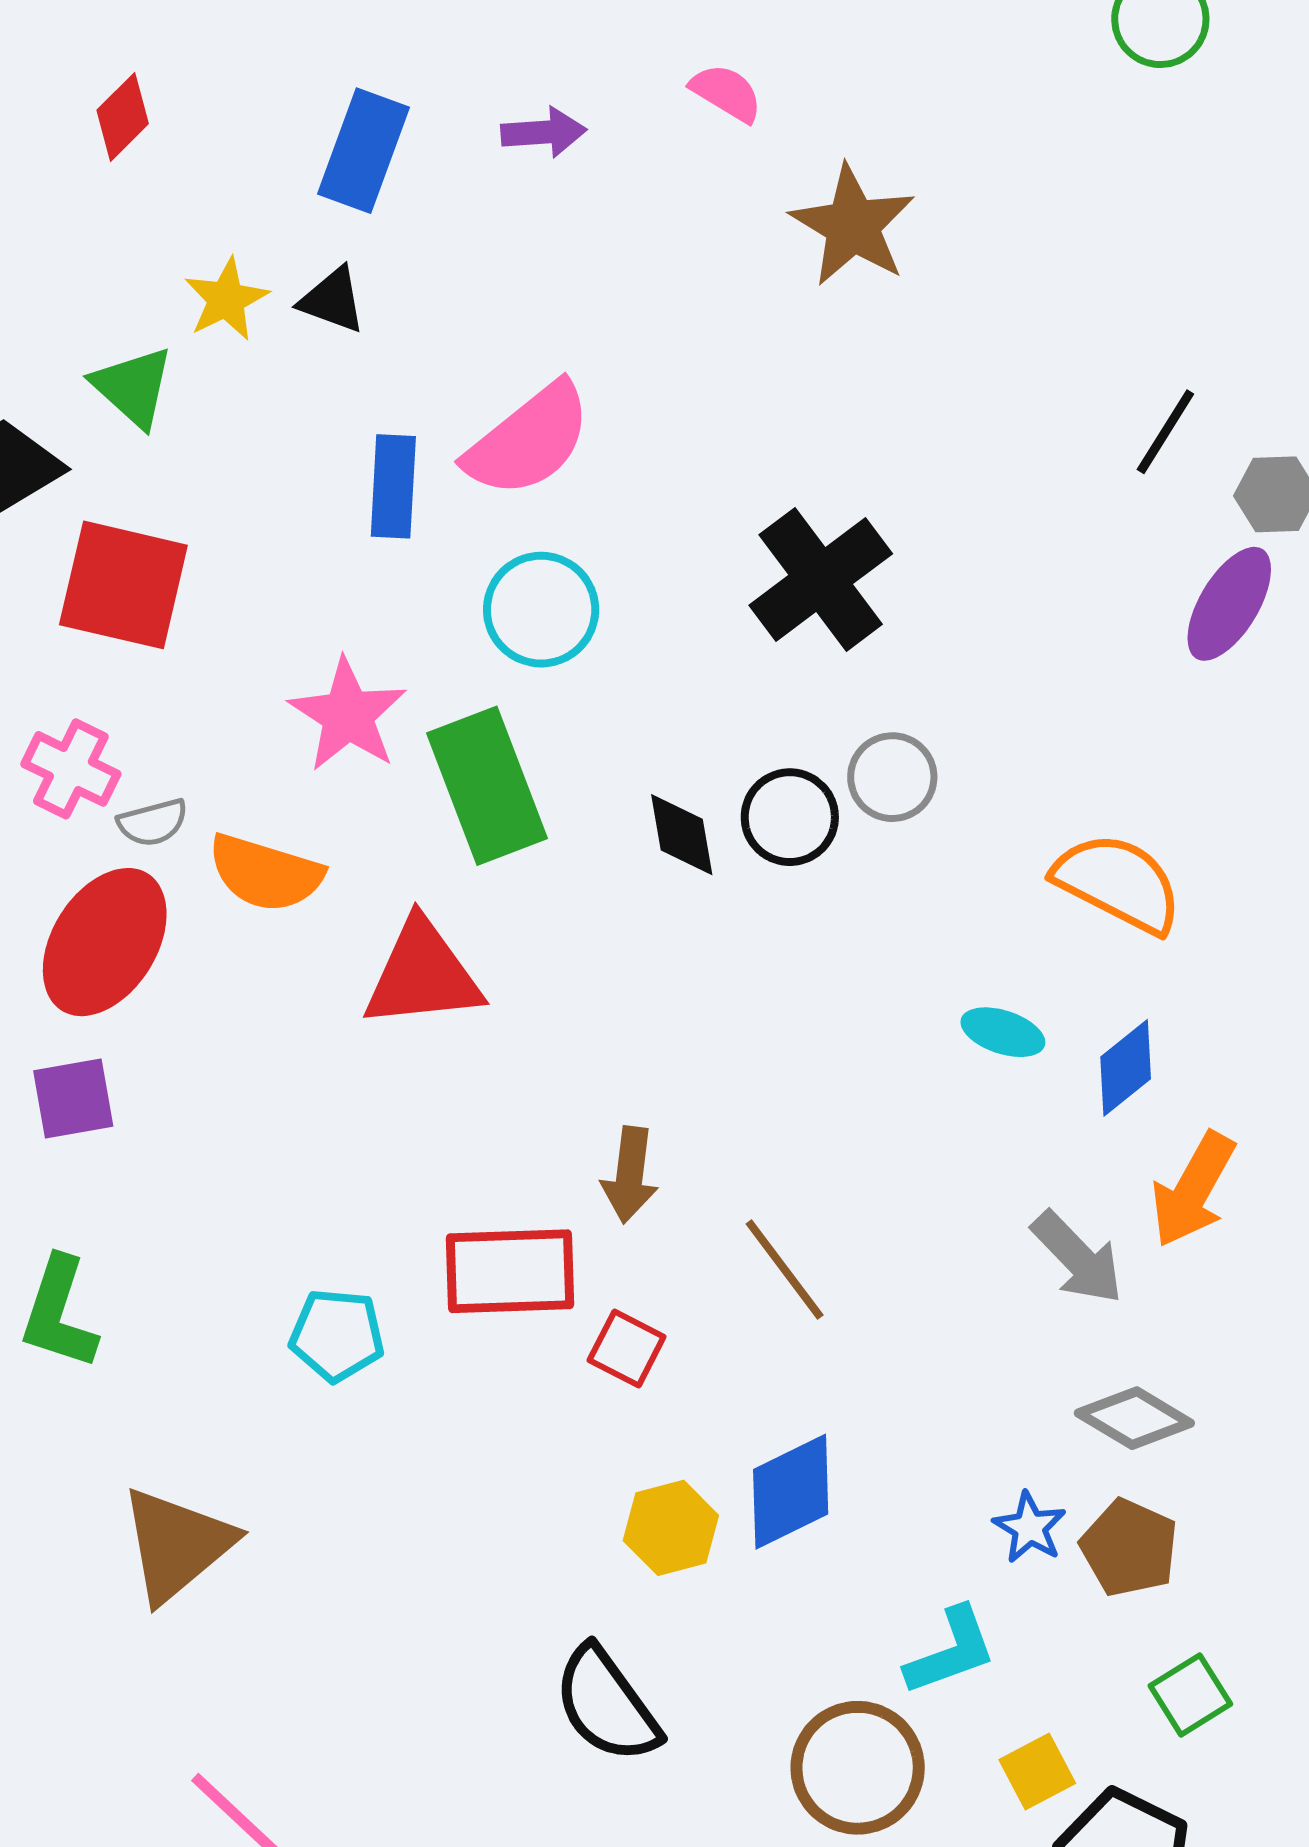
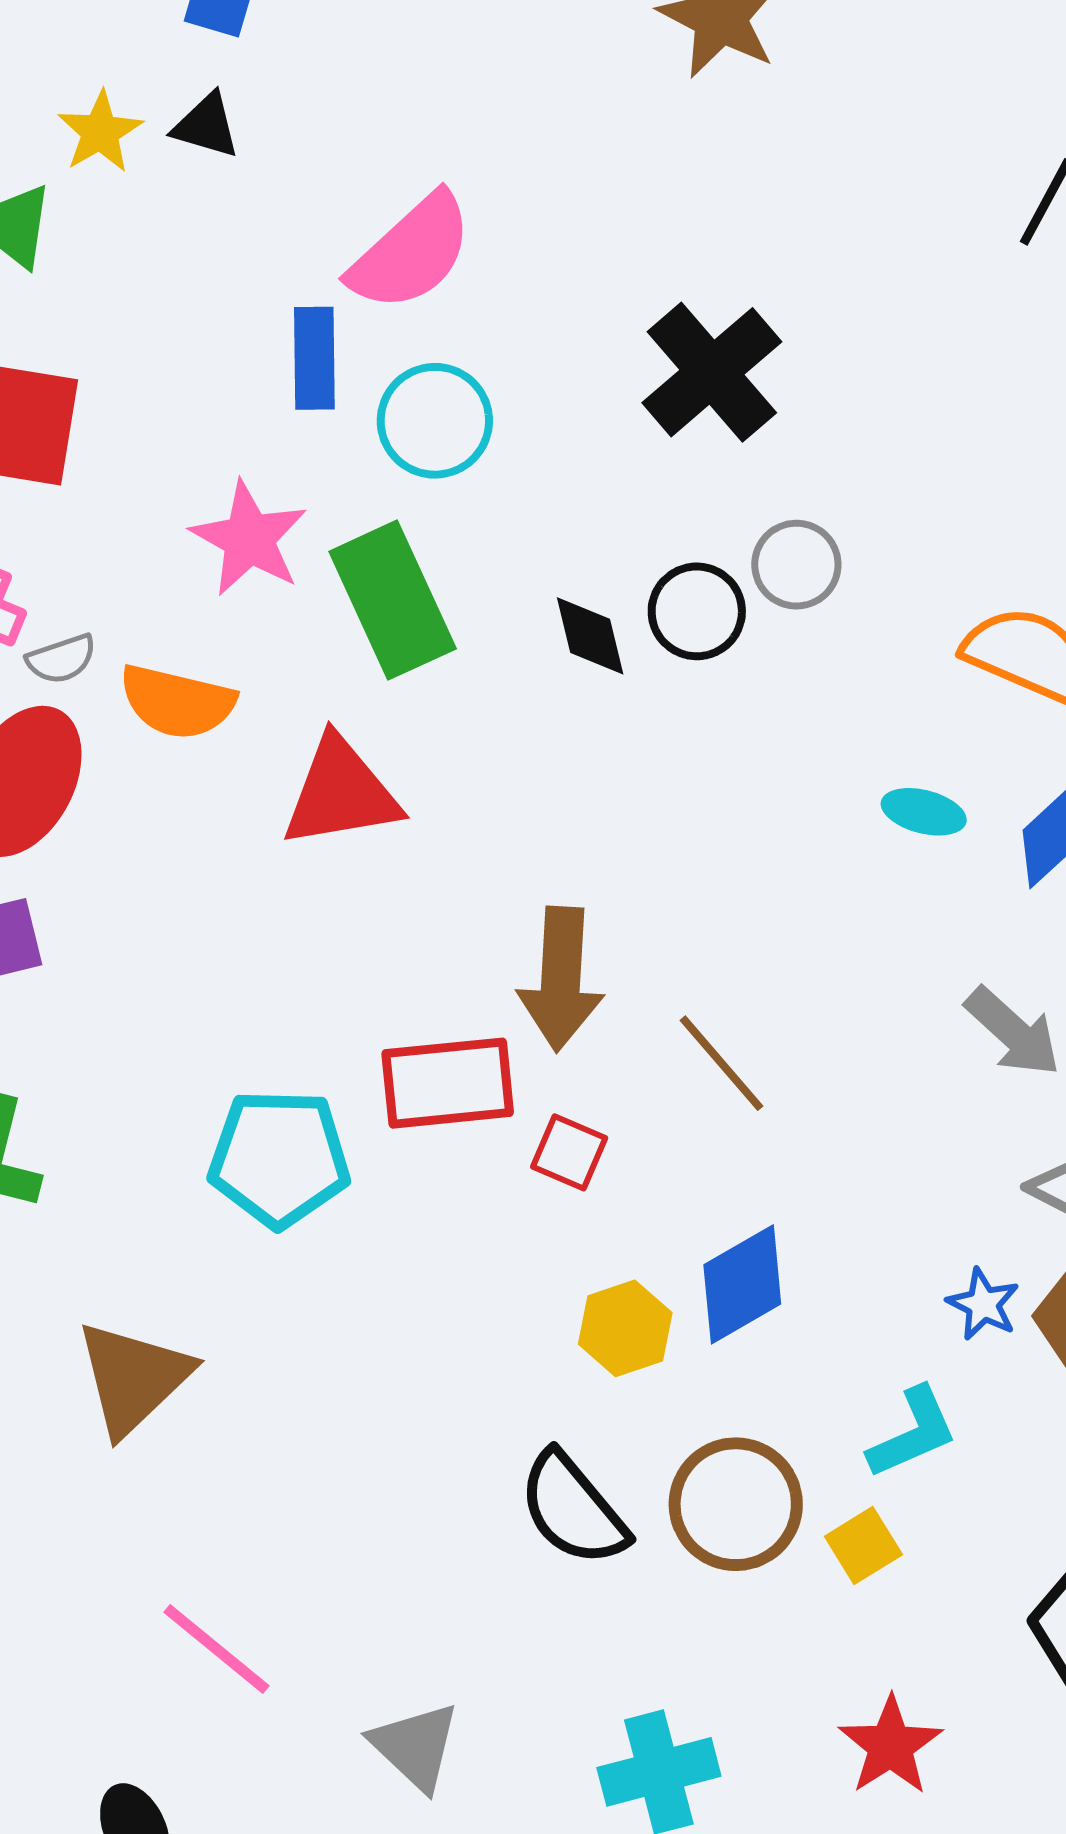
blue rectangle: (393, 486) -> (314, 358), moved
brown arrow: (630, 1175) -> (561, 979), size x1.5
cyan pentagon: (337, 1335) -> (279, 1158), size x1.5
brown circle: (858, 1768) -> (736, 1504), moved
yellow square: (1037, 1772) -> (863, 1545), moved

